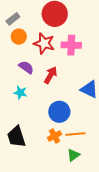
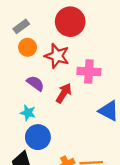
pink cross: (71, 45) -> (89, 72), moved
blue circle: (59, 112) -> (38, 137), moved

